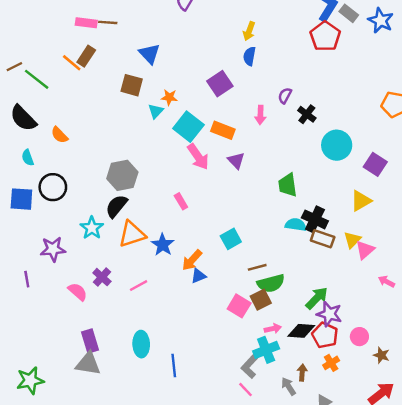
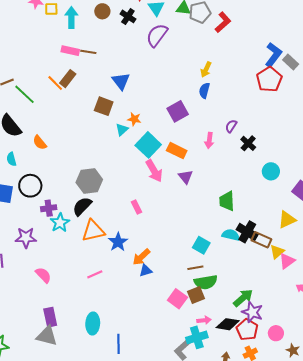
cyan circle: (337, 145) -> (271, 171), size x0.7
cyan square: (231, 239) -> (201, 245), moved, turned -36
brown rectangle: (323, 239) -> (261, 240), moved
purple cross: (102, 277) -> (49, 208), moved, turned 35

